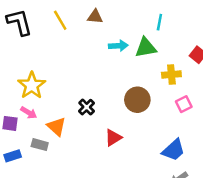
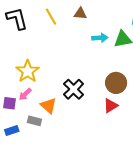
black cross: (87, 107) -> (74, 89), size x1.5
pink arrow: (29, 113) -> (25, 94), turned 104
red triangle: (113, 138) -> (111, 106), moved

